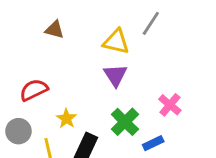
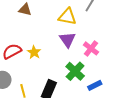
pink cross: (170, 105) -> (91, 48), moved
yellow star: (66, 119) -> (34, 52), moved

